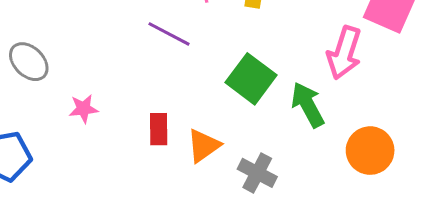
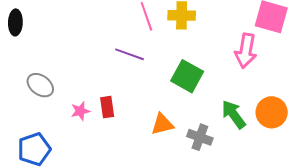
green arrow: (308, 105) -> (234, 114), moved
red rectangle: (159, 129) -> (107, 107), moved
orange triangle: (204, 146) -> (162, 124), turned 30

